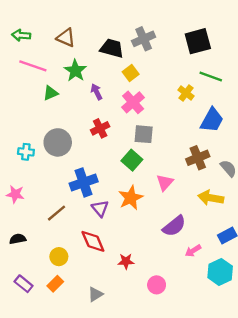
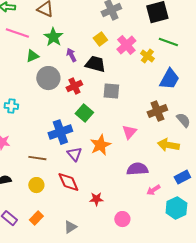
black trapezoid: (112, 48) -> (95, 64), moved
pink cross: (133, 102) -> (126, 45), moved
gray circle: (58, 142) -> (48, 78), moved
green square: (132, 160) -> (84, 113), moved
brown line: (57, 213) -> (37, 158), turned 48
purple semicircle: (174, 226) -> (137, 169), turned -145
yellow circle: (59, 257) -> (36, 185), moved

